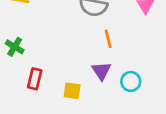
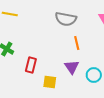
red rectangle: (35, 79) -> (31, 65), moved

